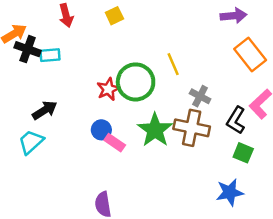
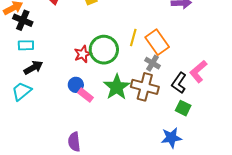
cyan rectangle: (50, 55) -> (26, 45), moved
orange rectangle: (250, 55) -> (157, 42), moved
yellow line: (173, 64) -> (133, 38), turned 36

